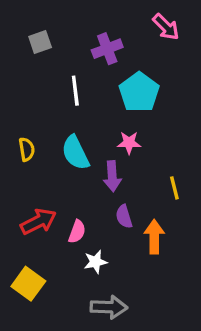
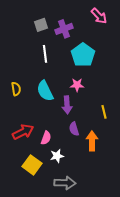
gray square: (40, 42) -> (41, 25), moved
yellow square: (28, 284) -> (32, 165), moved

